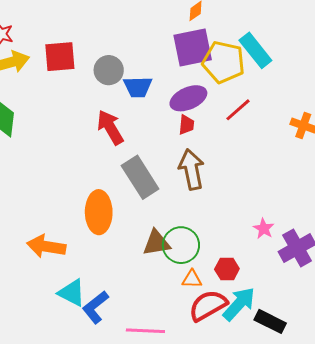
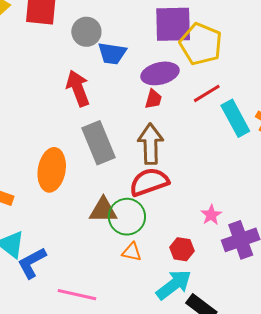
cyan rectangle: (255, 50) -> (235, 118), moved
red hexagon: (227, 269) -> (182, 249), moved
red semicircle: (208, 305) -> (149, 182), moved

